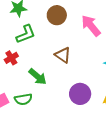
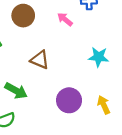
pink arrow: (91, 26) -> (65, 19), size x0.6

